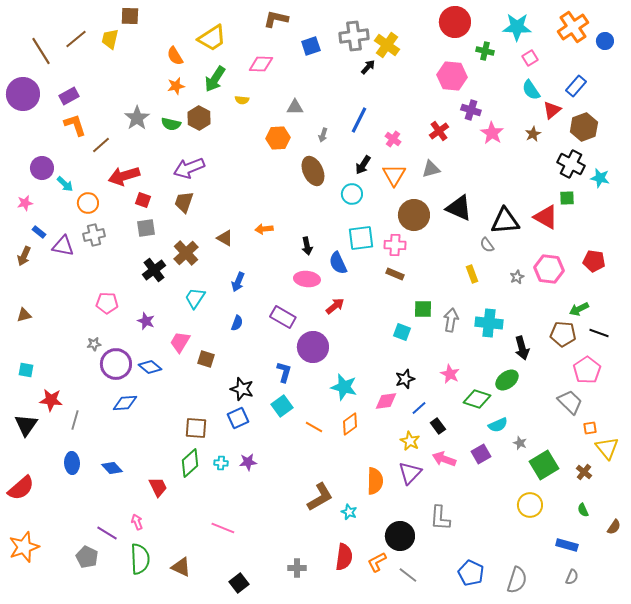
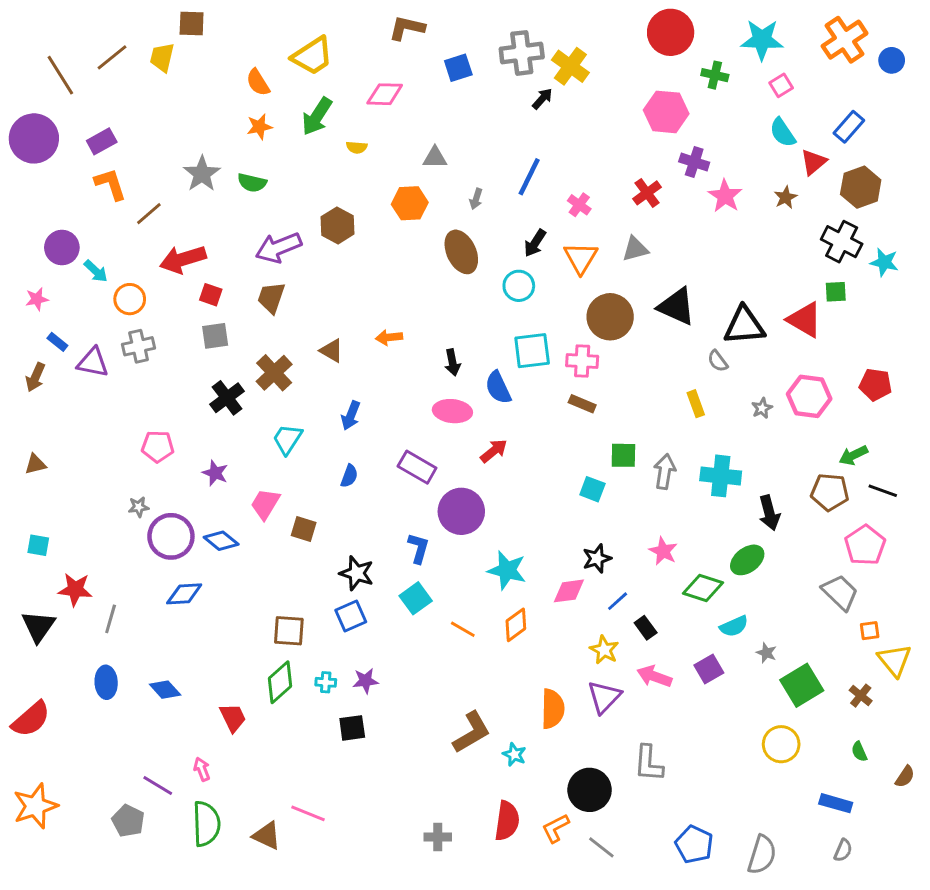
brown hexagon: (199, 118) -> (338, 225), moved
pink line: (223, 528) -> (308, 813), moved
black square: (239, 583) -> (352, 728), moved, turned 30

